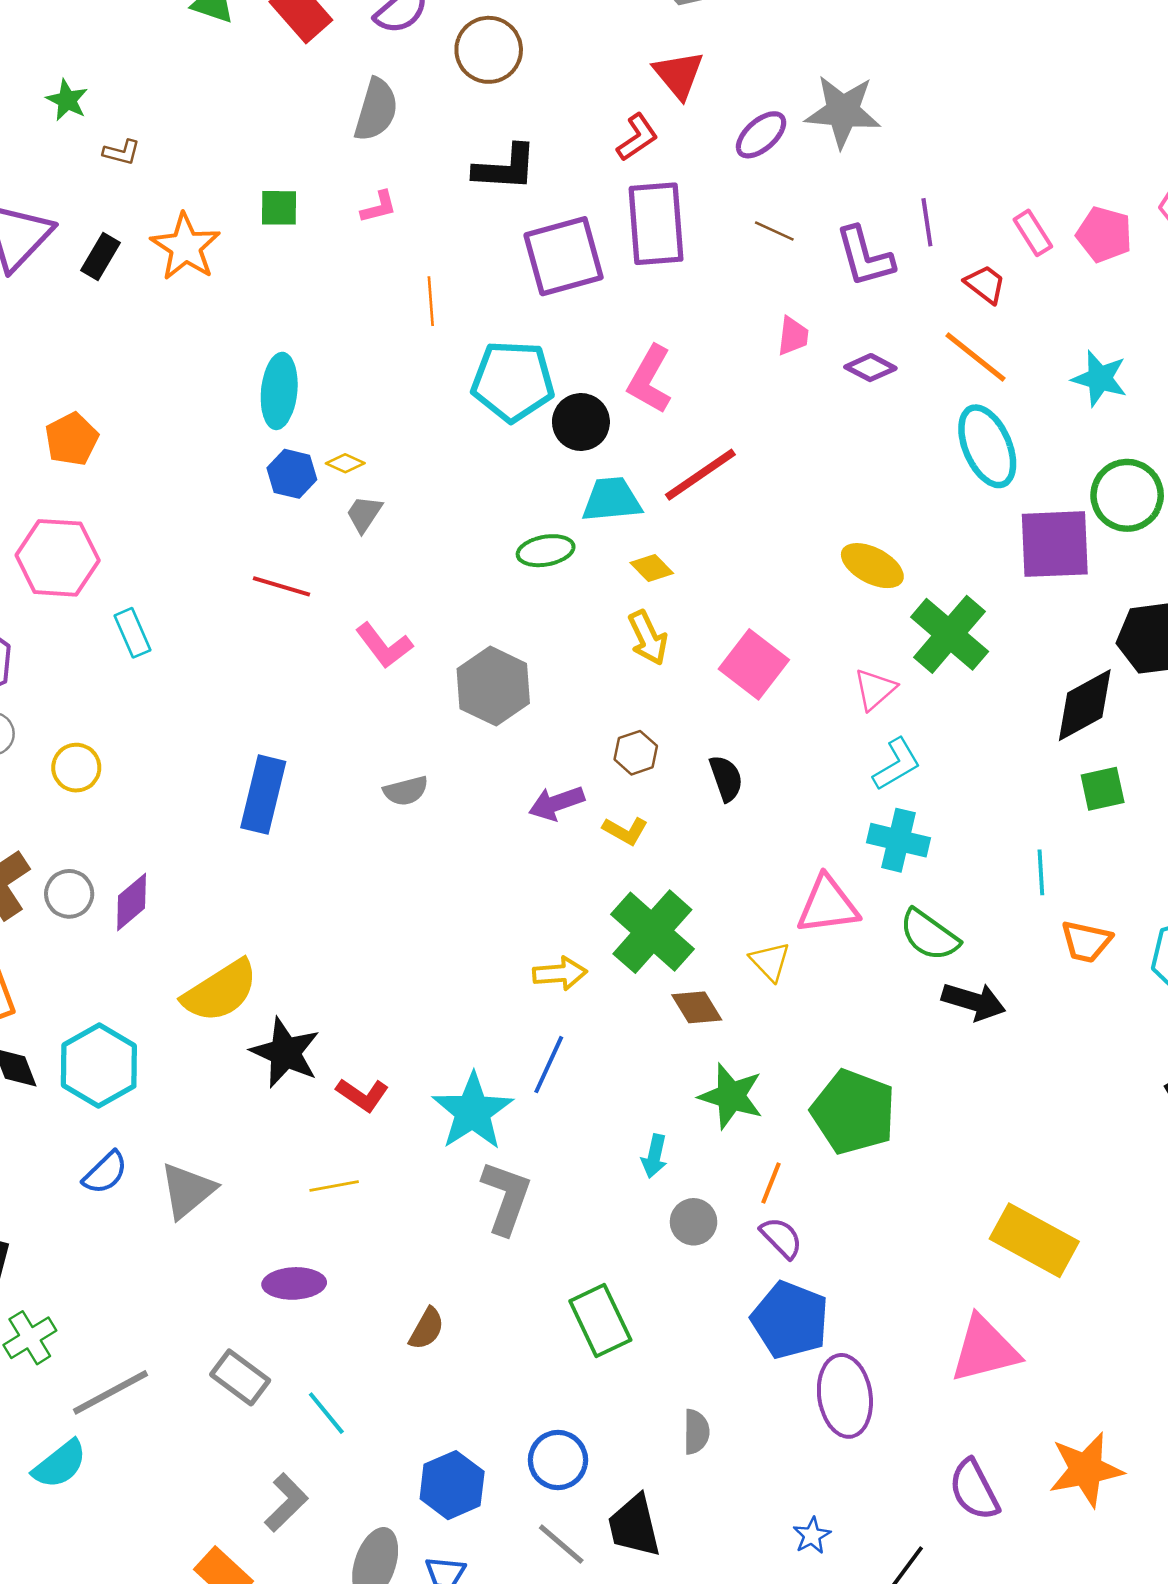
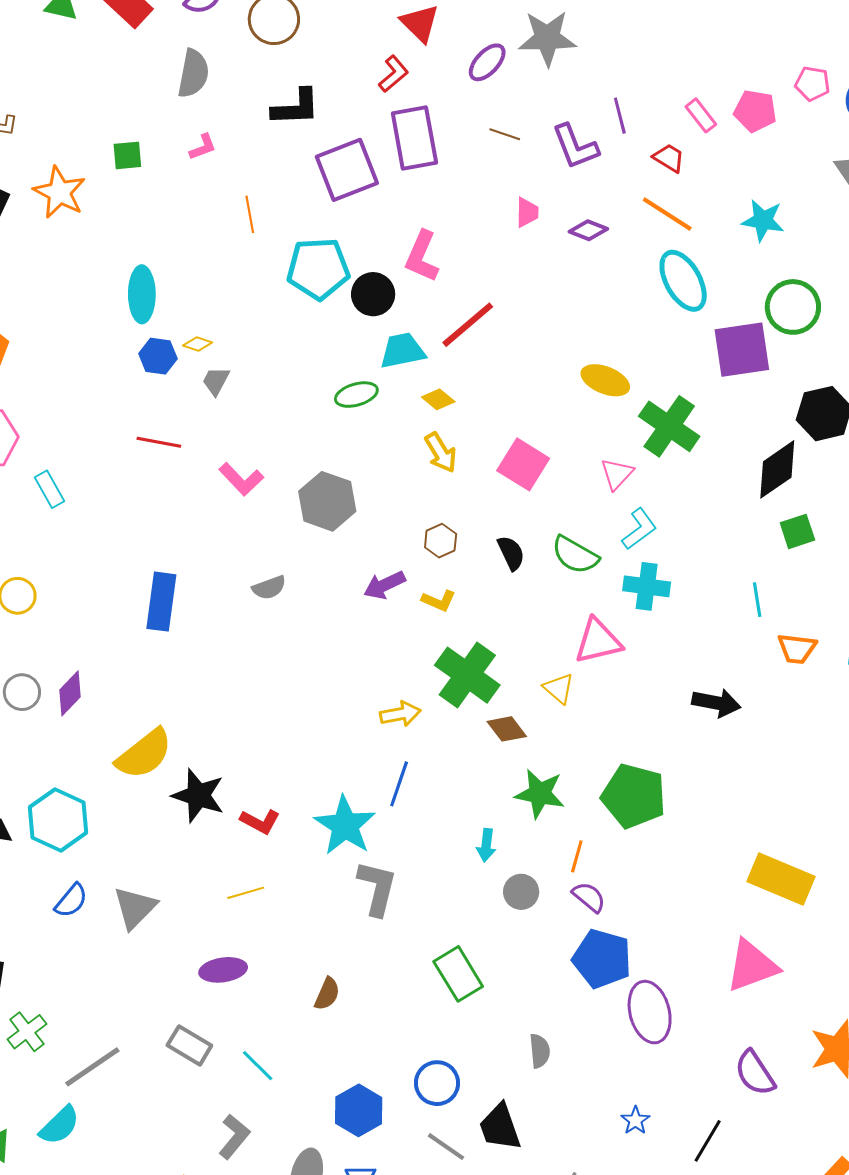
green semicircle: (929, 935) -> (575, 555), moved

